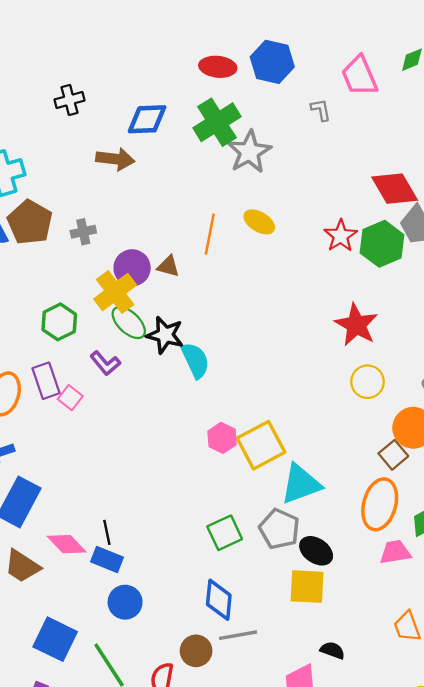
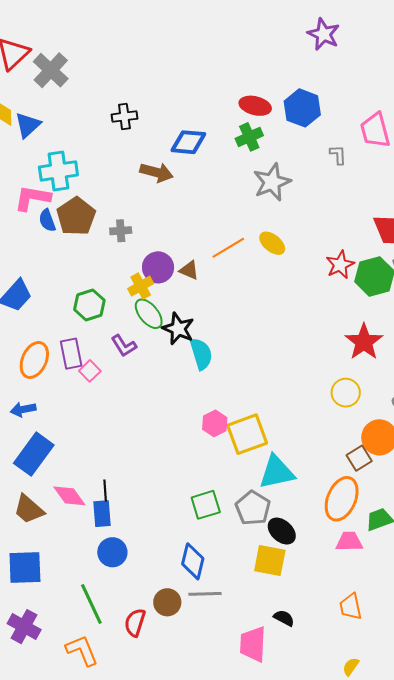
green cross: (217, 122) -> (249, 137), moved, size x0.7
orange line: (210, 234) -> (228, 248), turned 40
yellow cross: (115, 292) -> (141, 286), size x0.7
red star: (356, 325) -> (364, 342), moved
blue rectangle: (107, 559) -> (102, 514), turned 56
blue square: (55, 639) -> (25, 567), moved, turned -36

